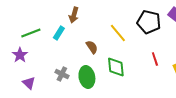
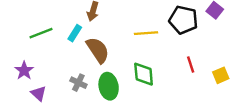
yellow line: (118, 33) -> (146, 33), turned -54
brown semicircle: (92, 47) -> (98, 50), moved, size x1.6
purple star: (20, 55) -> (24, 71), moved

